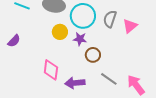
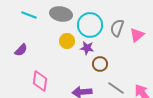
pink diamond: (51, 70) -> (40, 81), moved

